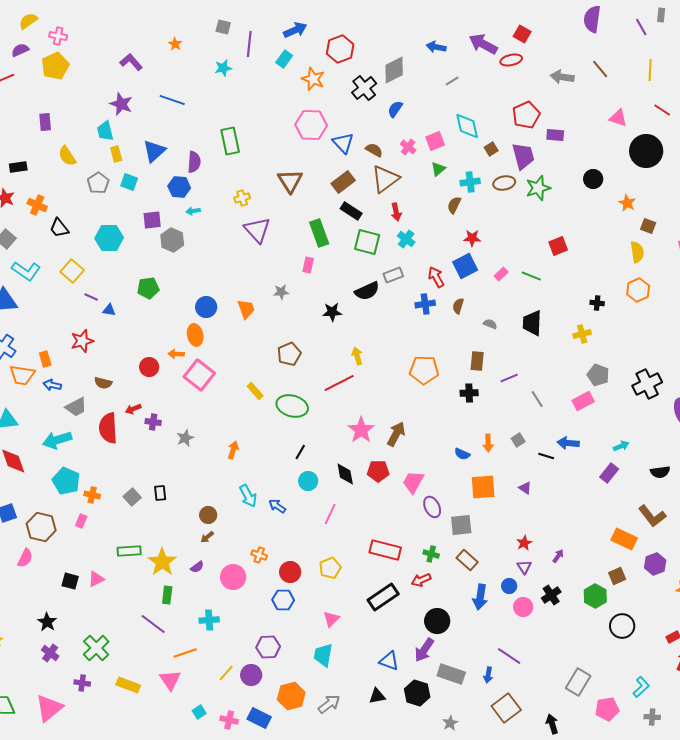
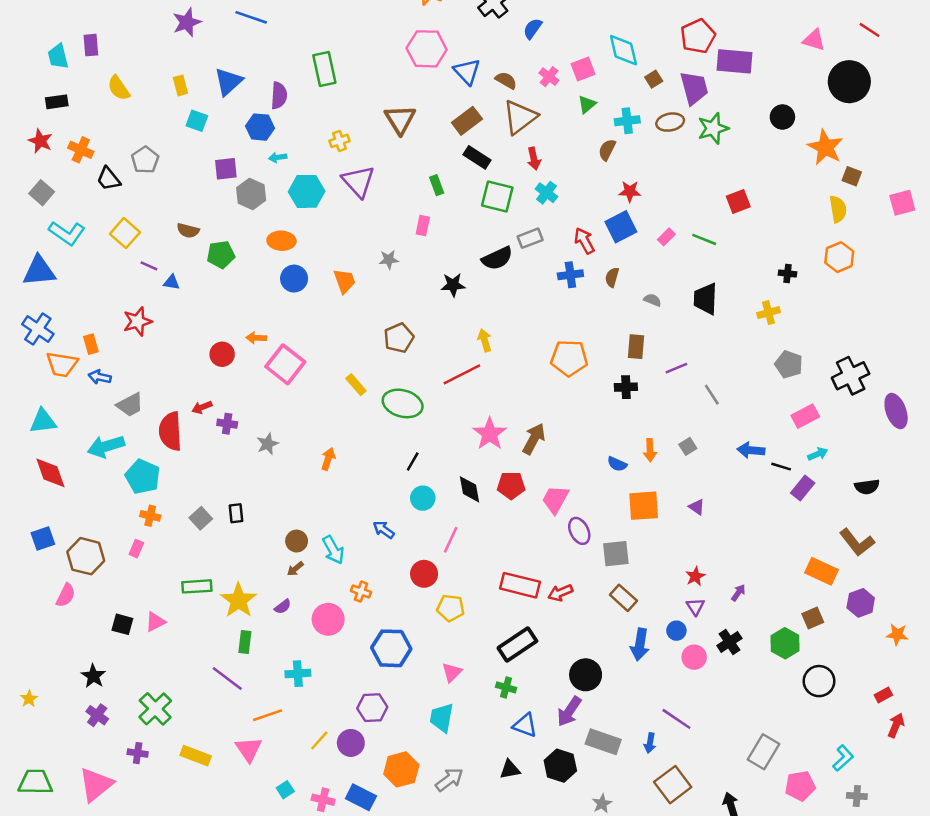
purple star: (121, 104) -> (187, 22), turned 30
cyan trapezoid: (105, 131) -> (58, 56), moved
purple rectangle: (555, 135) -> (734, 61), size x1.6
gray pentagon: (98, 183) -> (145, 160), moved
orange star: (627, 203) -> (825, 147), size x1.6
green rectangle: (319, 233) -> (437, 185), size x0.6
cyan hexagon: (109, 238) -> (307, 191), moved
orange ellipse: (195, 335) -> (281, 241), moved, turned -75
brown semicircle: (103, 383) -> (188, 231), moved
pink rectangle: (583, 401) -> (805, 416), moved
black line: (546, 456) -> (781, 467), moved
cyan pentagon: (66, 481) -> (143, 477), moved
cyan arrow: (248, 496) -> (333, 550), moved
green cross: (431, 554) -> (506, 687), moved
yellow pentagon: (330, 568) -> (451, 608), turned 30
red circle: (290, 572) -> (424, 574), moved
red arrow: (421, 580) -> (560, 593), moved
blue hexagon: (283, 600) -> (391, 648), size x1.4

